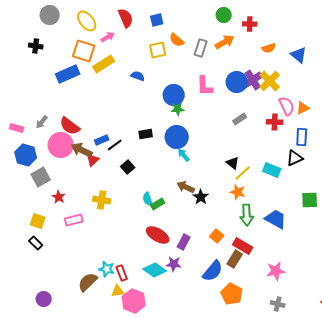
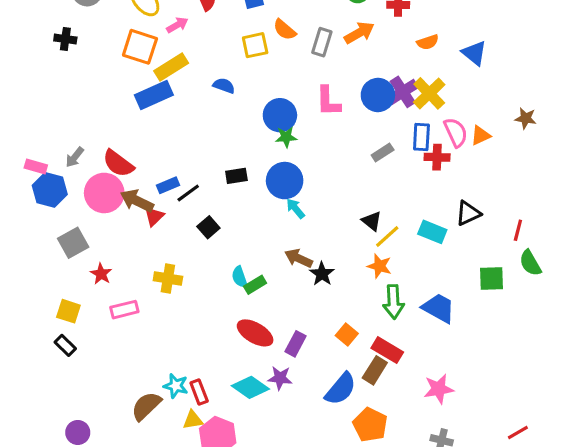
blue rectangle: (68, 74) -> (154, 95), moved
blue rectangle: (302, 137) -> (421, 137), moved
blue hexagon: (26, 155) -> (50, 190), moved

